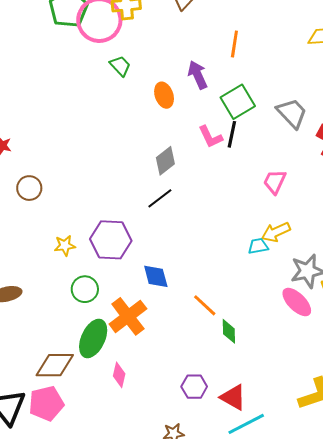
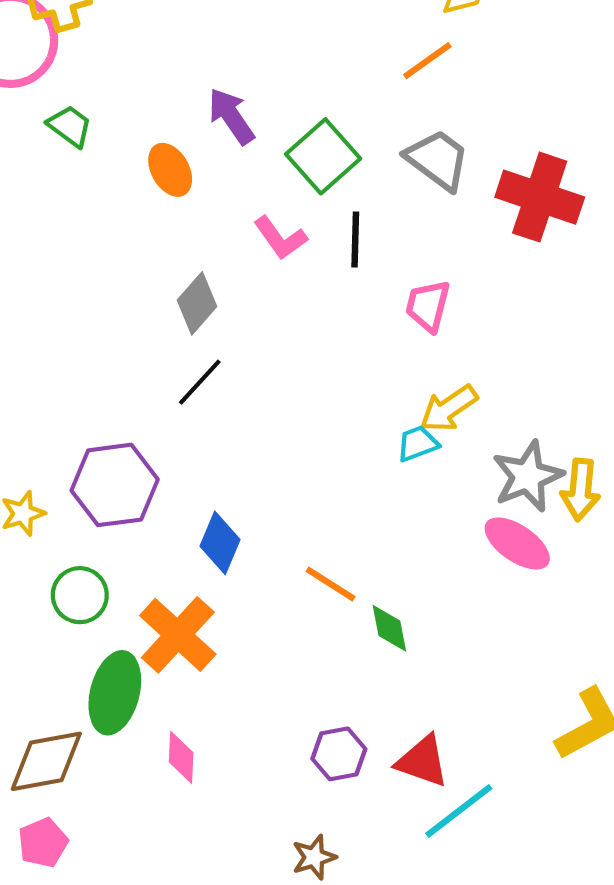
orange line: (234, 44) -> (427, 61), moved, turned 56
black line: (232, 134) -> (355, 240), moved
blue diamond: (156, 276) -> (220, 543), turned 48
pink pentagon: (46, 403) -> (43, 843), size x0.7

